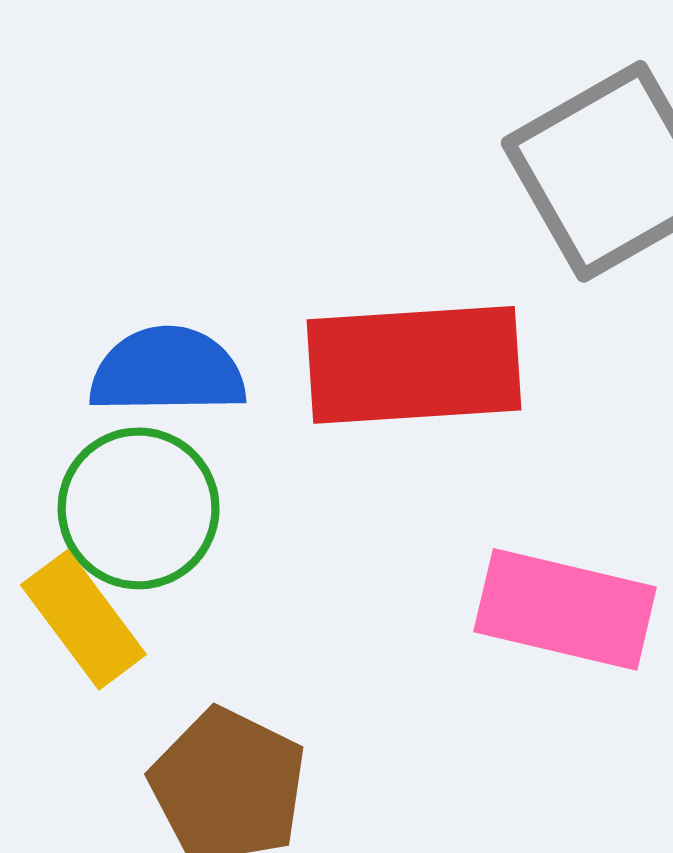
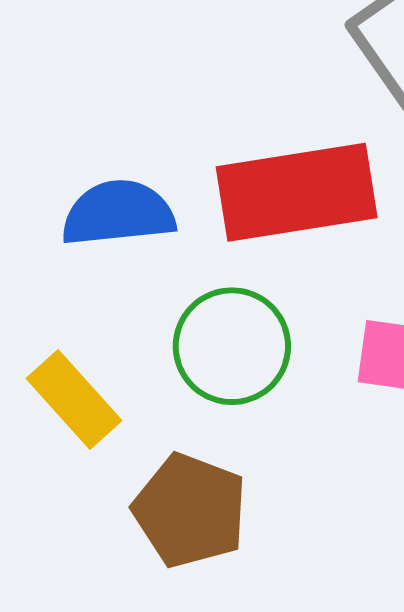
green circle: (139, 508) -> (232, 346), moved

